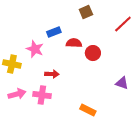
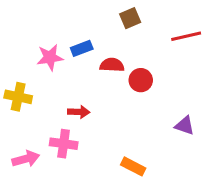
red line: (123, 24) -> (186, 36), turned 30
pink star: (35, 49) -> (50, 57), moved, turned -30
pink arrow: (17, 94) -> (26, 159), moved

